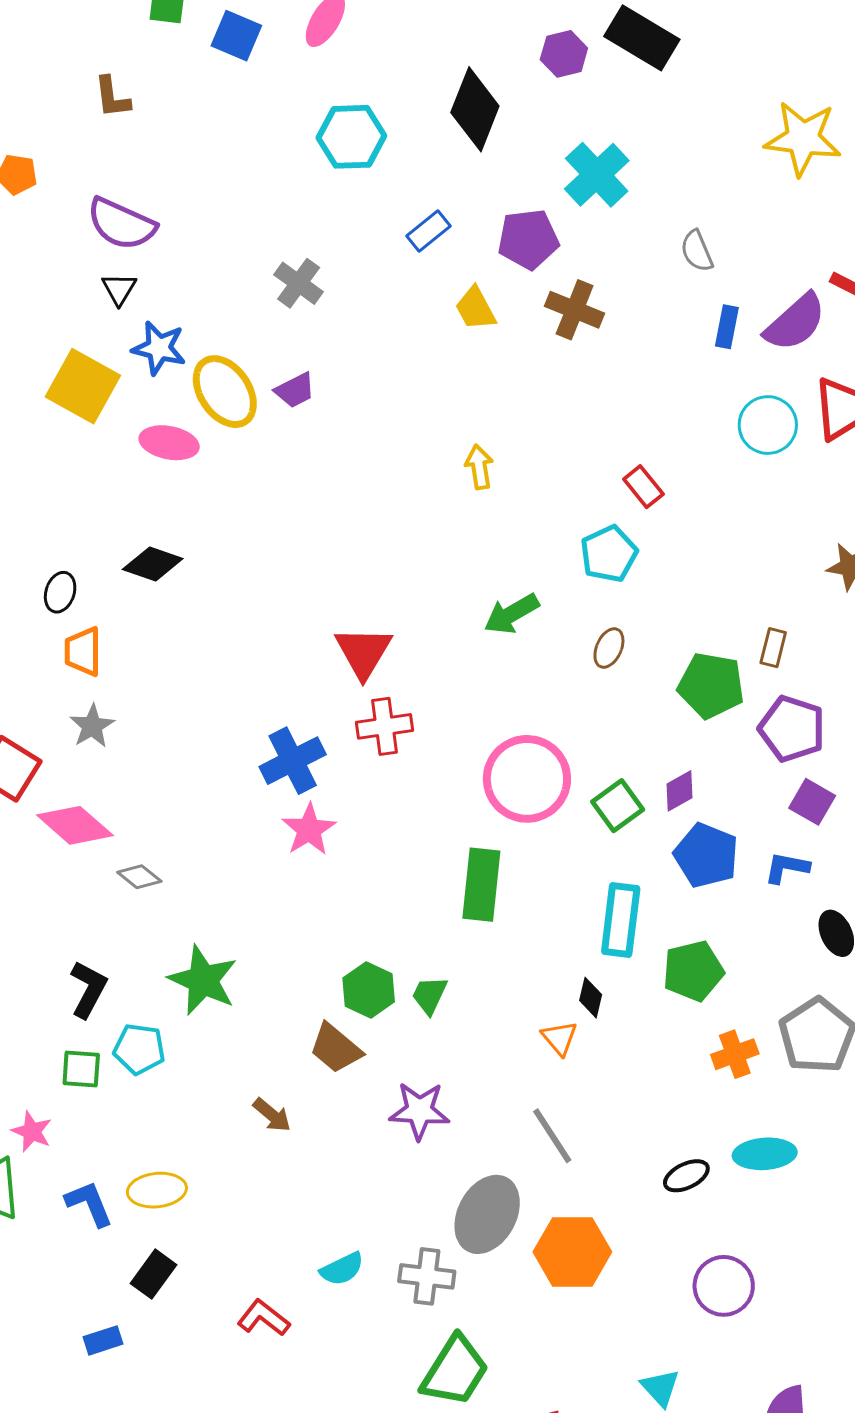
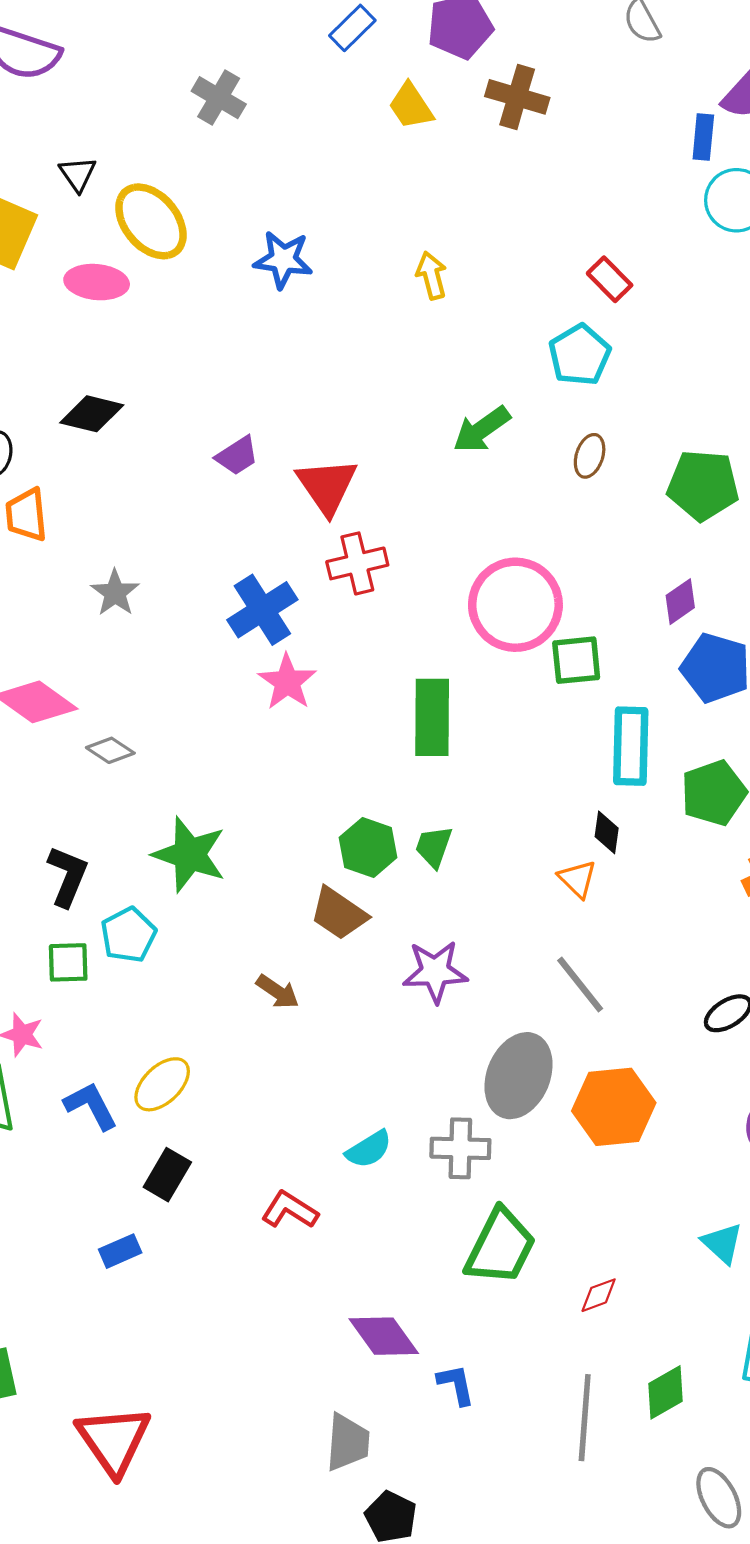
black triangle: (119, 289) -> (78, 174), moved
blue rectangle: (727, 327) -> (703, 137), moved
blue star: (159, 348) -> (283, 260), moved
purple trapezoid: (295, 390) -> (237, 456), moved
gray star: (92, 726) -> (115, 593), moved
green square: (618, 806) -> (576, 660), moved, turned 36
green rectangle: (481, 885) -> (432, 717), moved
cyan pentagon: (139, 1049) -> (128, 935), turned -30
yellow ellipse: (157, 1190) -> (162, 1084), turned -32

